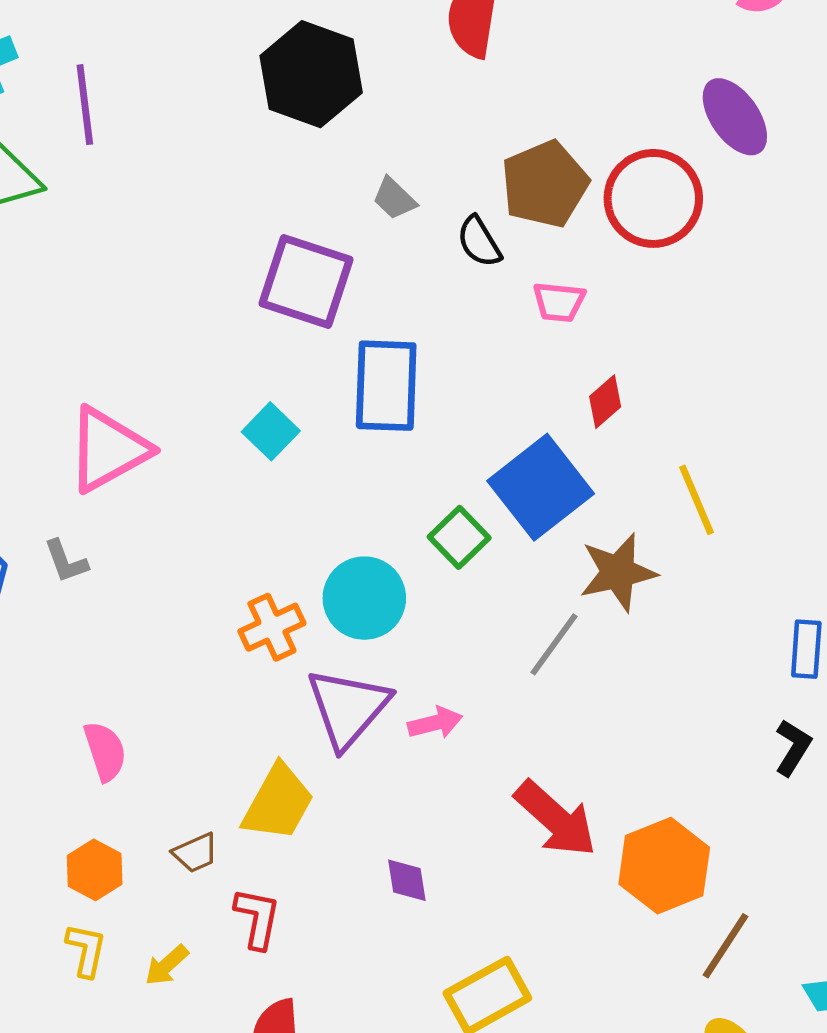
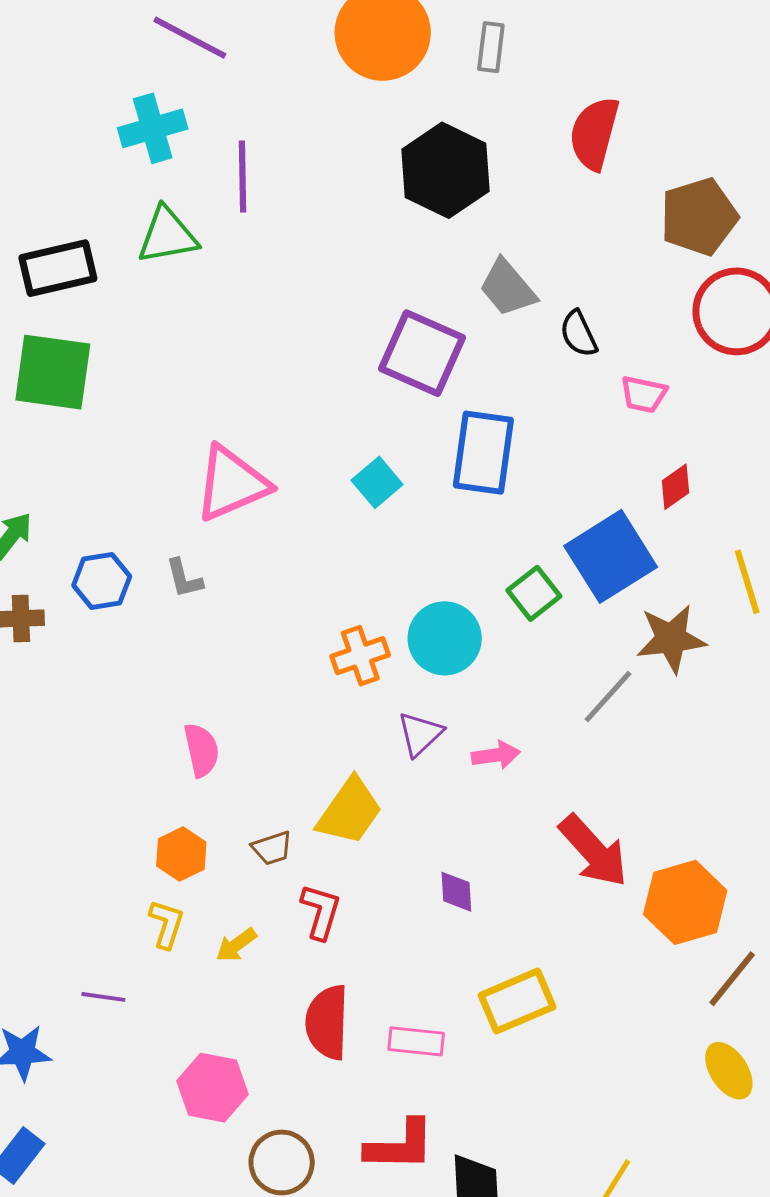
brown pentagon: (545, 184) -> (699, 217), moved
gray trapezoid: (394, 198) -> (508, 288), size x1.5
purple triangle: (348, 708) -> (420, 734), size x0.6

